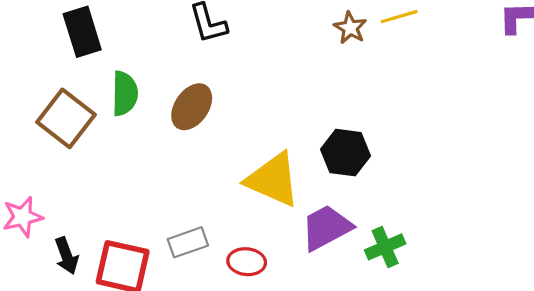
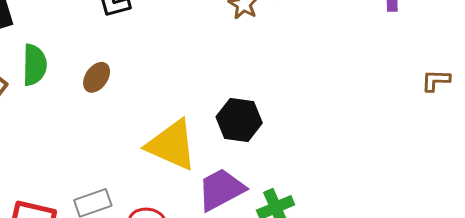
brown ellipse: (192, 107) -> (97, 77), size x0.7

